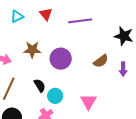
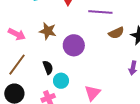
brown semicircle: (101, 61) -> (116, 33), moved

